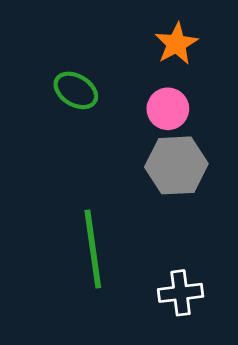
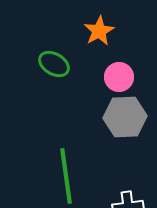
orange star: (176, 44) -> (99, 31), moved

